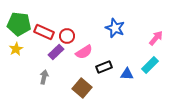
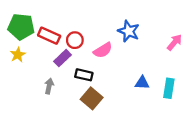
pink semicircle: (84, 52) -> (103, 50), moved
cyan rectangle: (150, 65) -> (169, 88), moved, turned -36
black rectangle: (104, 67) -> (84, 75), moved, turned 35

